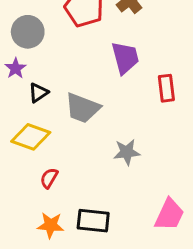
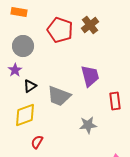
purple trapezoid: (125, 58) -> (90, 76), moved
red rectangle: (166, 88) -> (115, 101), moved
yellow diamond: (31, 137) -> (25, 115), turned -40

